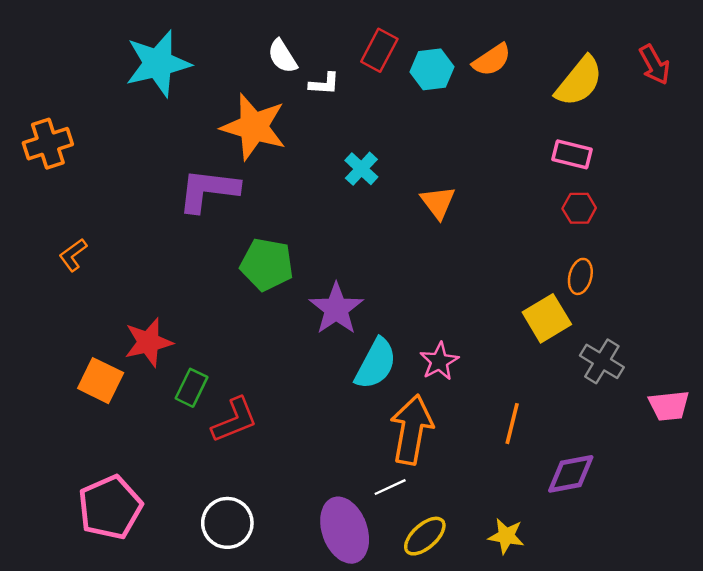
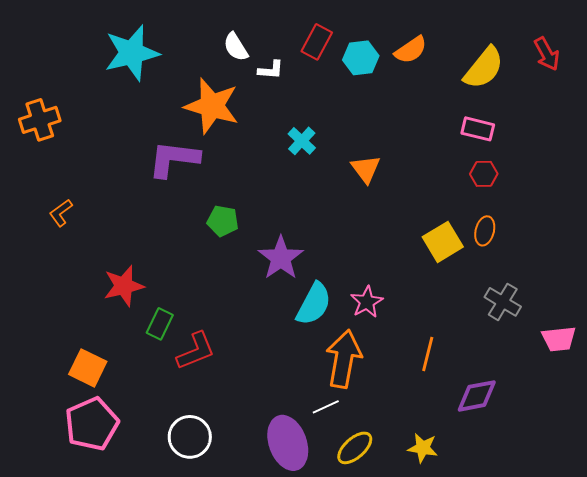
green pentagon: (267, 264) -> (223, 221), size x0.7
yellow square: (547, 318) -> (443, 242), moved
orange square: (101, 381) -> (88, 368), moved

